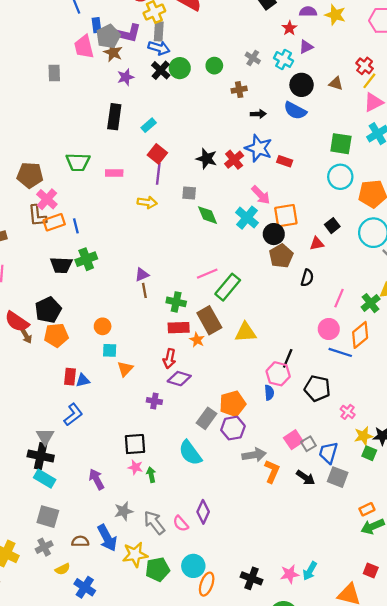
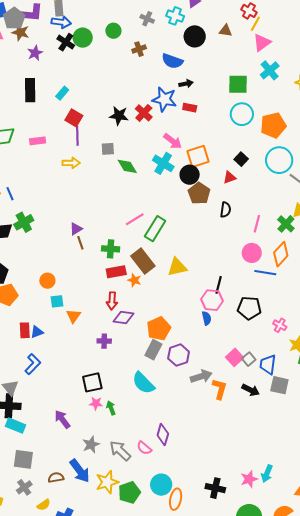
blue semicircle: (295, 111) -> (172, 61), moved
black arrow: (258, 114) -> (186, 84), moved
orange pentagon: (233, 404) -> (159, 329), moved

